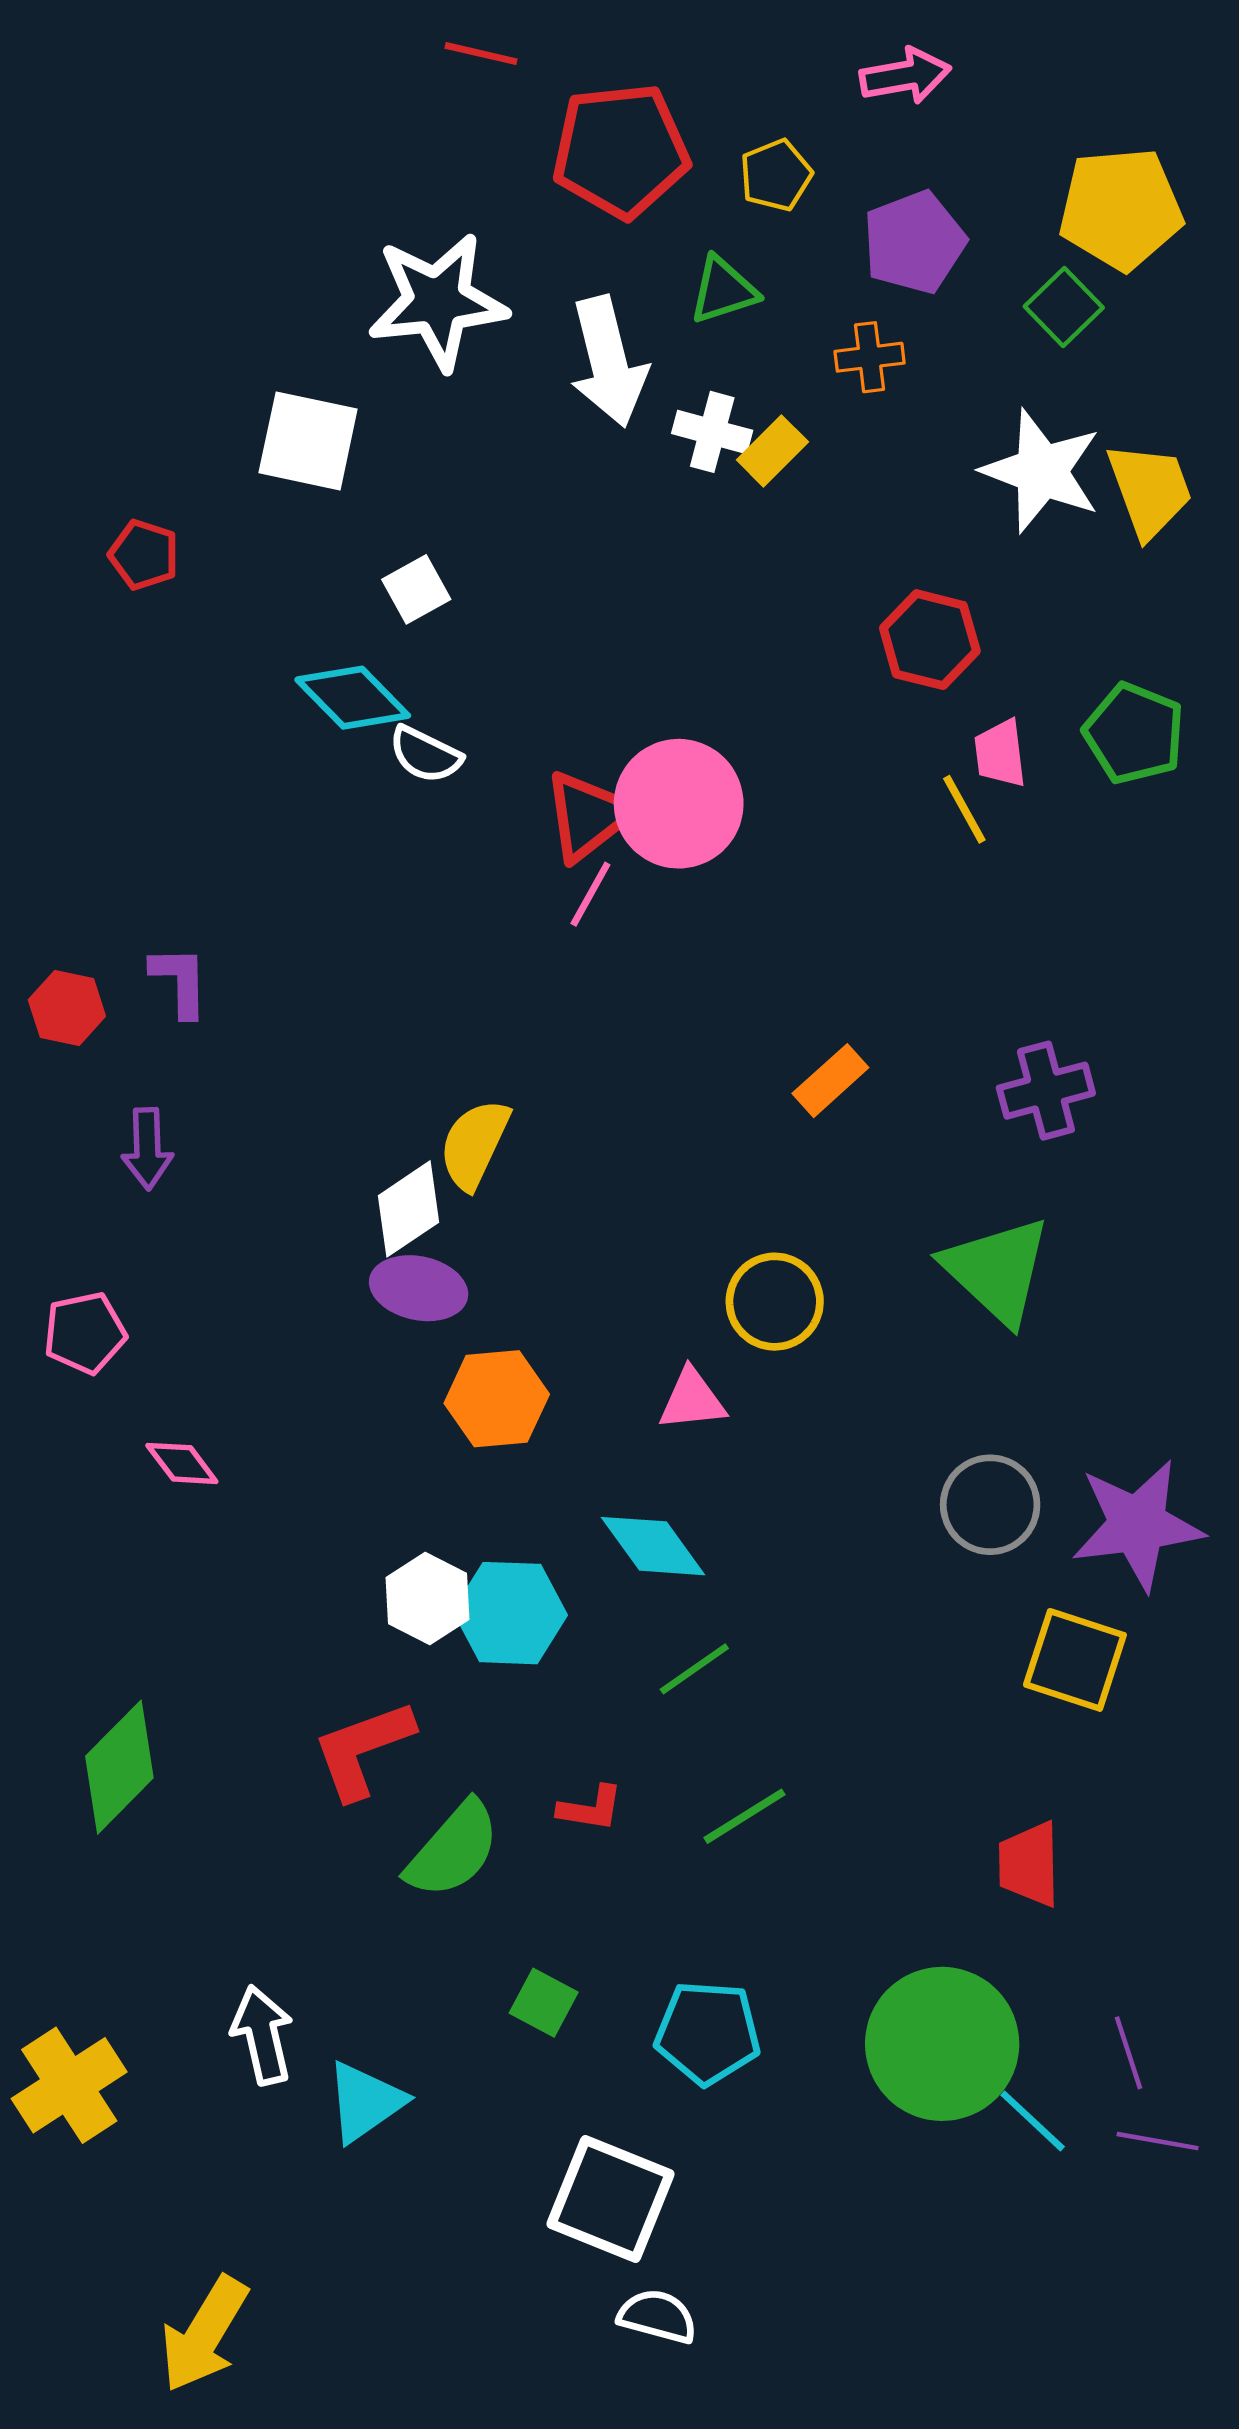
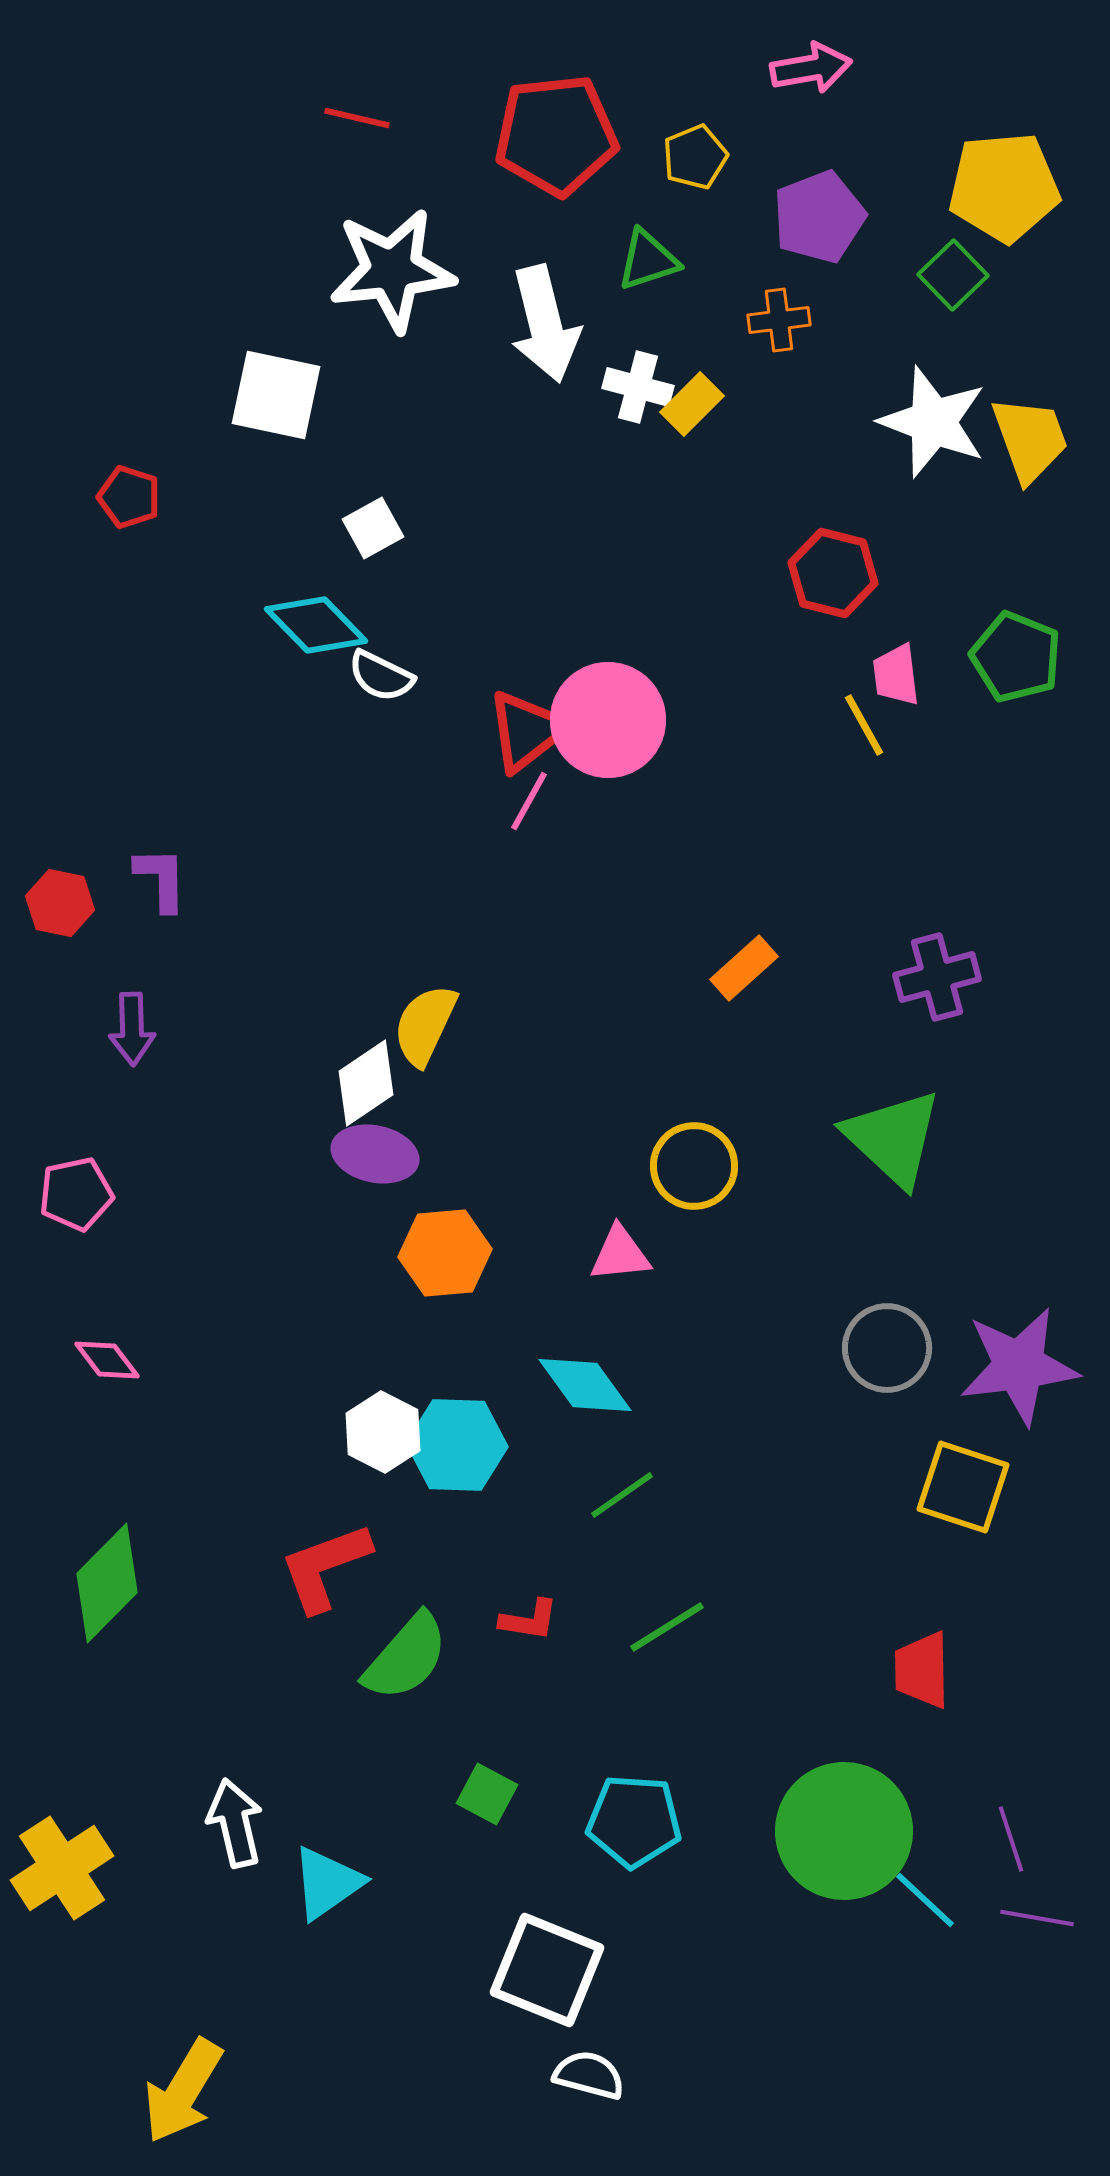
red line: (481, 54) -> (357, 118), moved
pink diamond: (182, 1463) -> (107, 1360), moved

